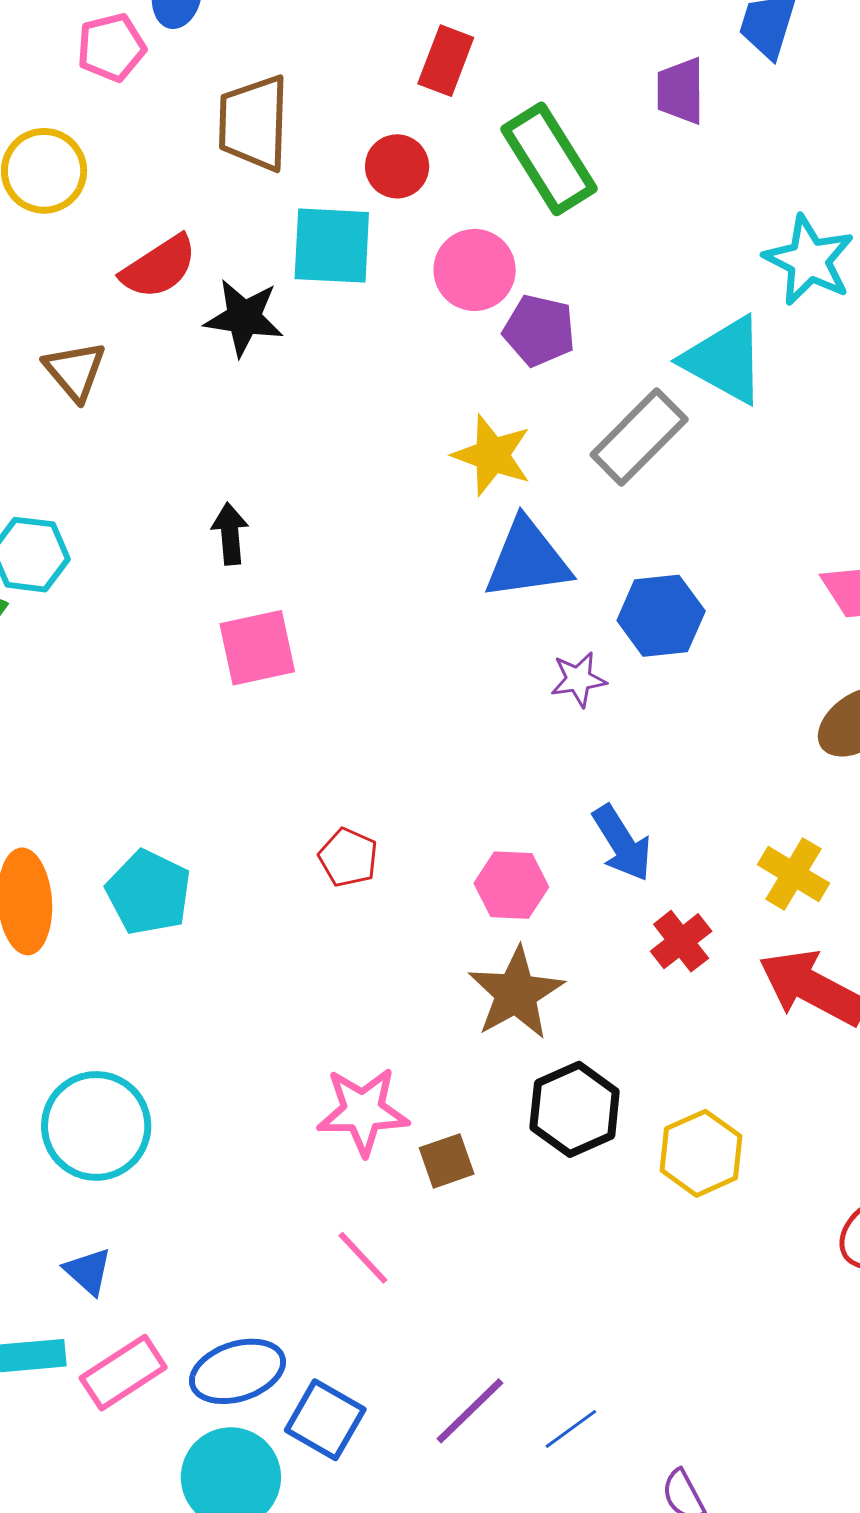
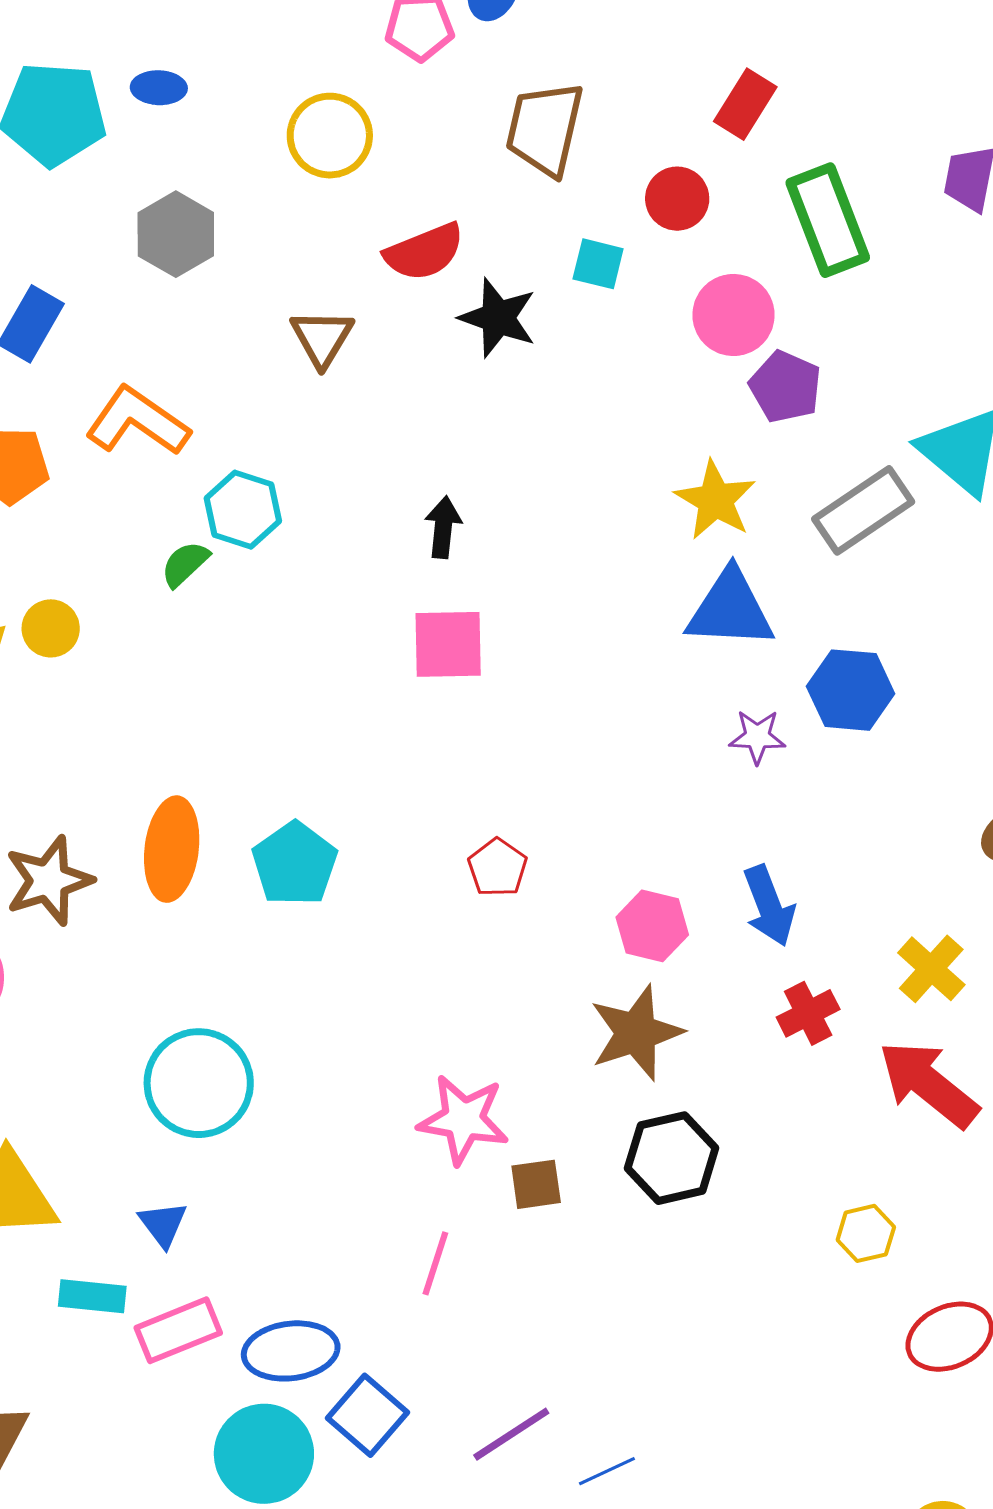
cyan square: (332, 246) -> (598, 264), size x0.6
yellow hexagon: (701, 1153) -> (866, 1233), moved, size x0.7
pink line: (363, 1258) -> (435, 1263), turned 50

